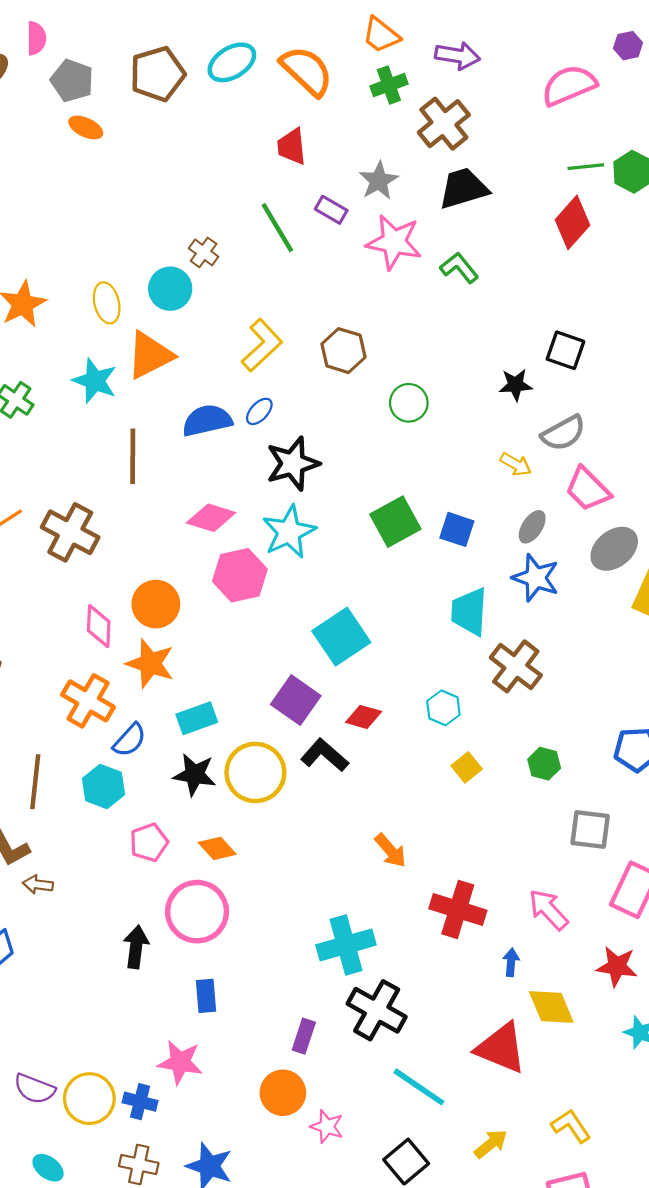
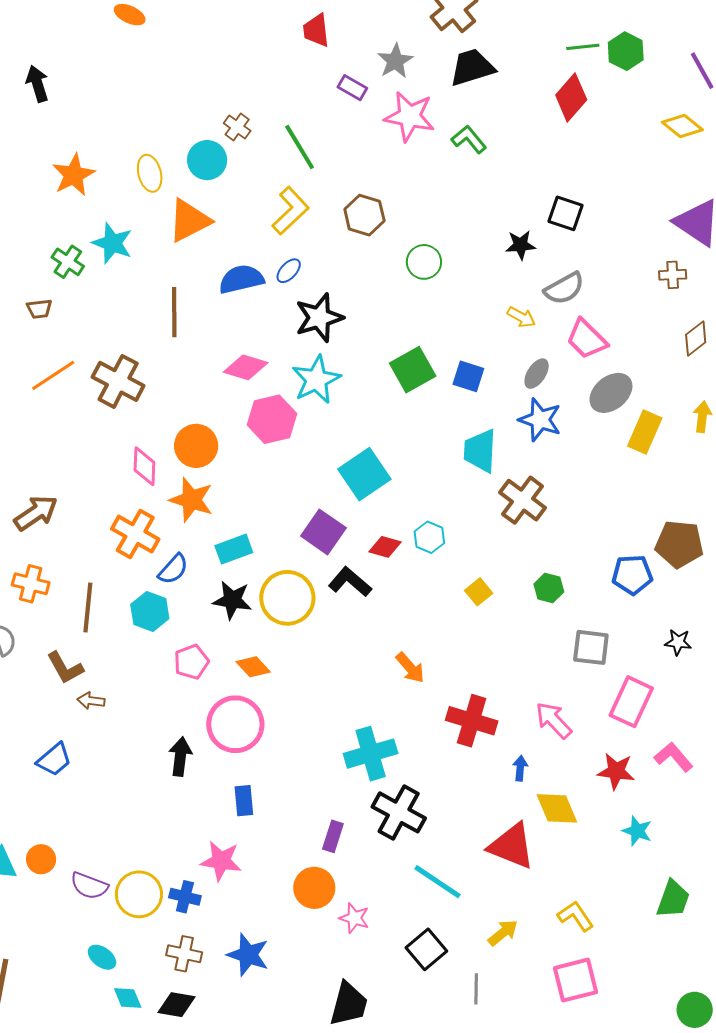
green line: (277, 228) -> (300, 147), moved
cyan star: (95, 381) -> (112, 243), moved
cyan hexagon: (443, 708) -> (429, 537), moved

